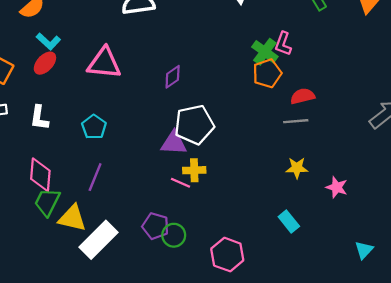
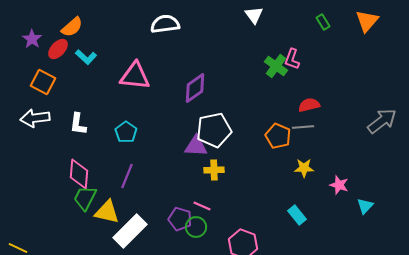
red ellipse: (45, 63) -> (58, 49), moved
orange pentagon: (267, 73) -> (278, 136), moved, turned -30
purple diamond: (173, 77) -> (195, 88), size x1.4
pink line: (181, 183) -> (202, 206), moved
cyan triangle: (364, 250) -> (365, 206), moved

